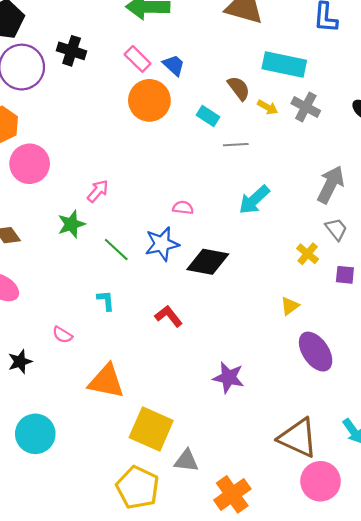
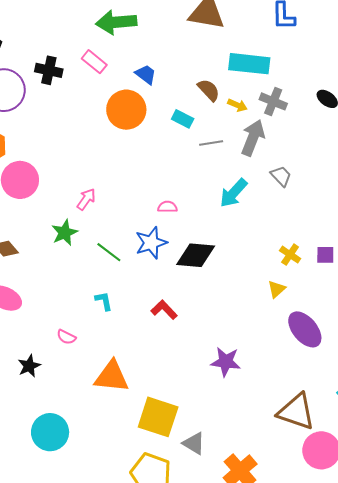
pink rectangle: (138, 59) -> (94, 62), moved
gray arrow: (331, 185) -> (253, 138), moved
gray trapezoid: (336, 229) -> (281, 176), moved
yellow cross: (308, 254) -> (290, 255), moved
gray triangle: (186, 461) -> (194, 443), turned 30

